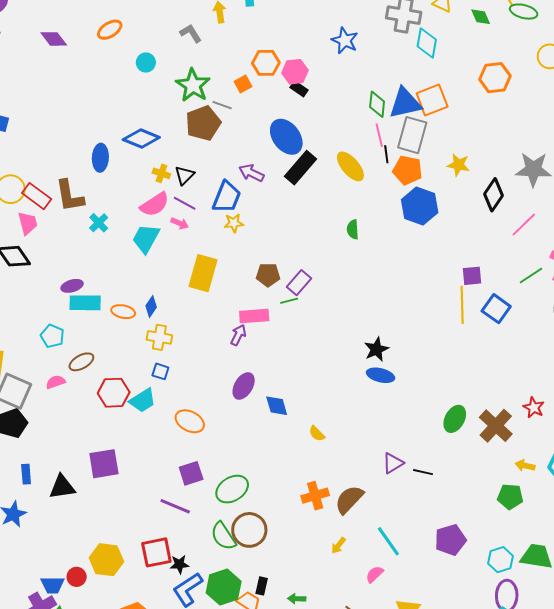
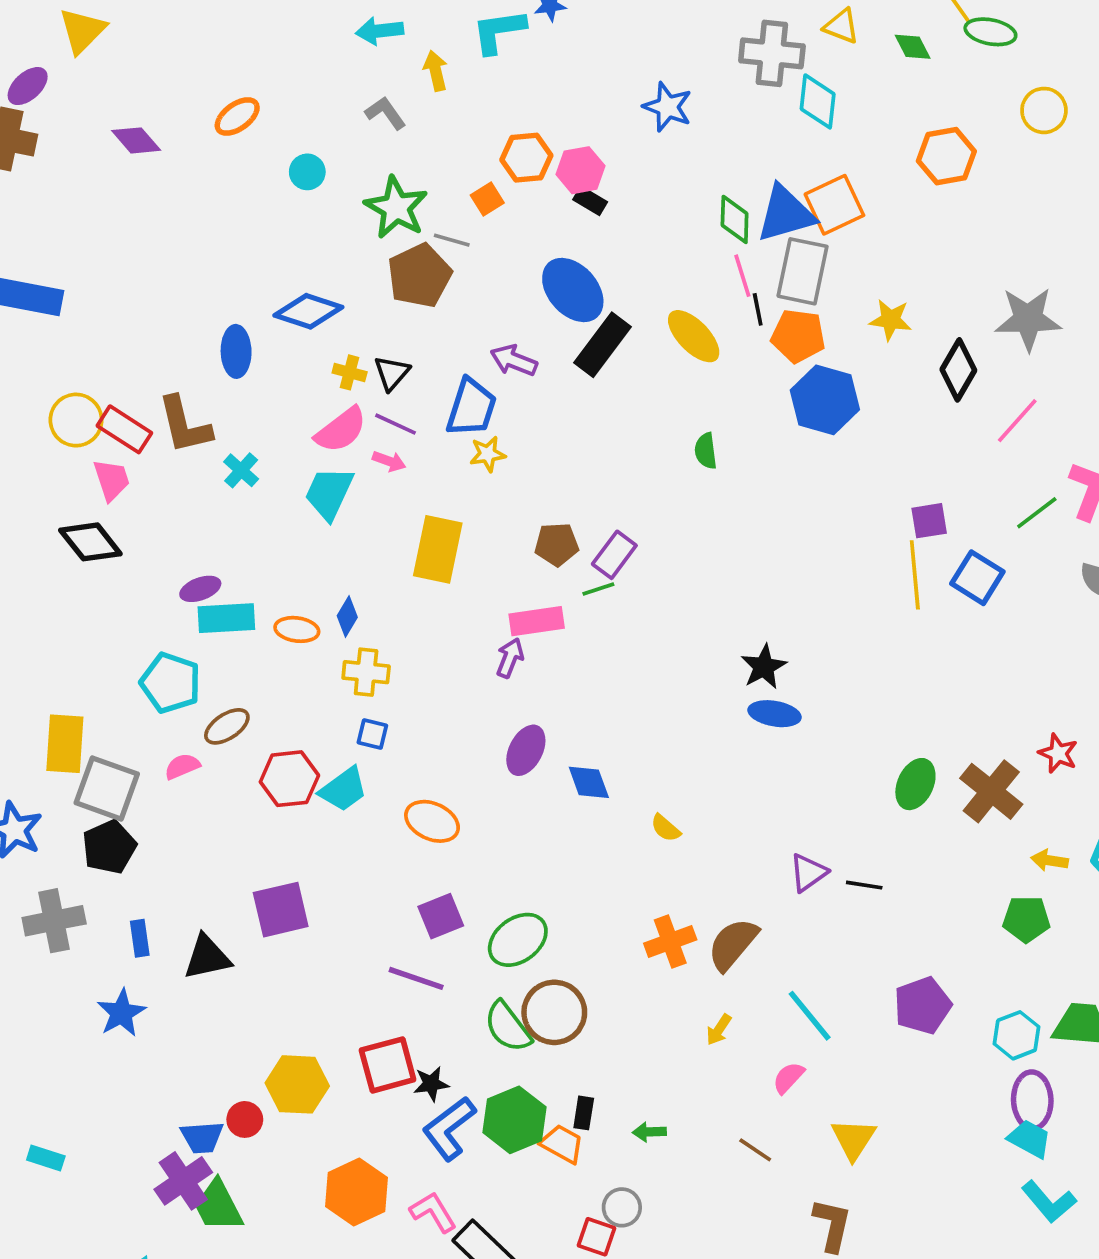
cyan pentagon: (52, 336) -> (171, 683), size x1.4

